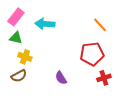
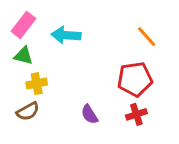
yellow cross: (25, 57) -> (37, 84), turned -32
red cross: (104, 78) -> (136, 114), moved

